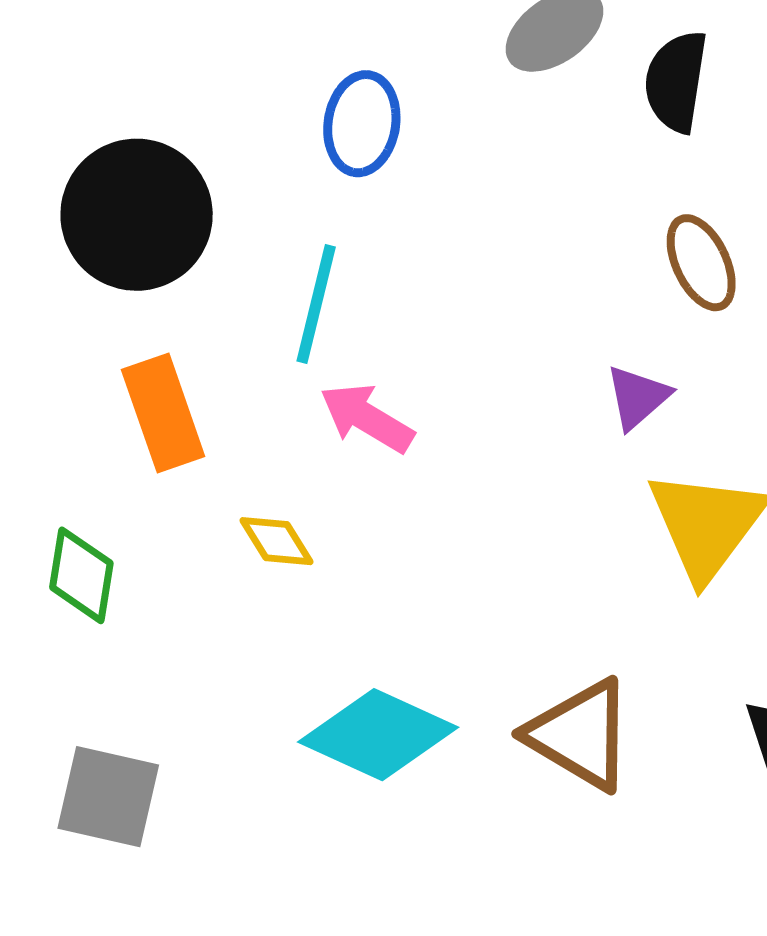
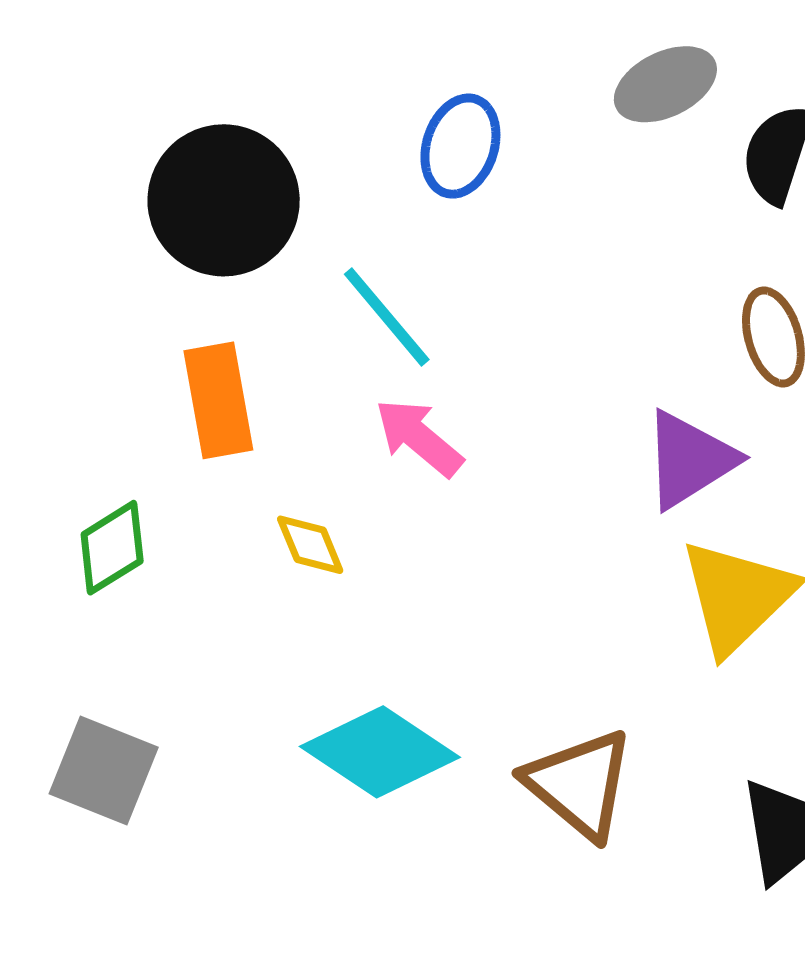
cyan line: (316, 304) -> (387, 317), turned -63
purple triangle: (638, 397) -> (690, 460), size x1.5
green diamond: (81, 575) -> (112, 548), turned 40

